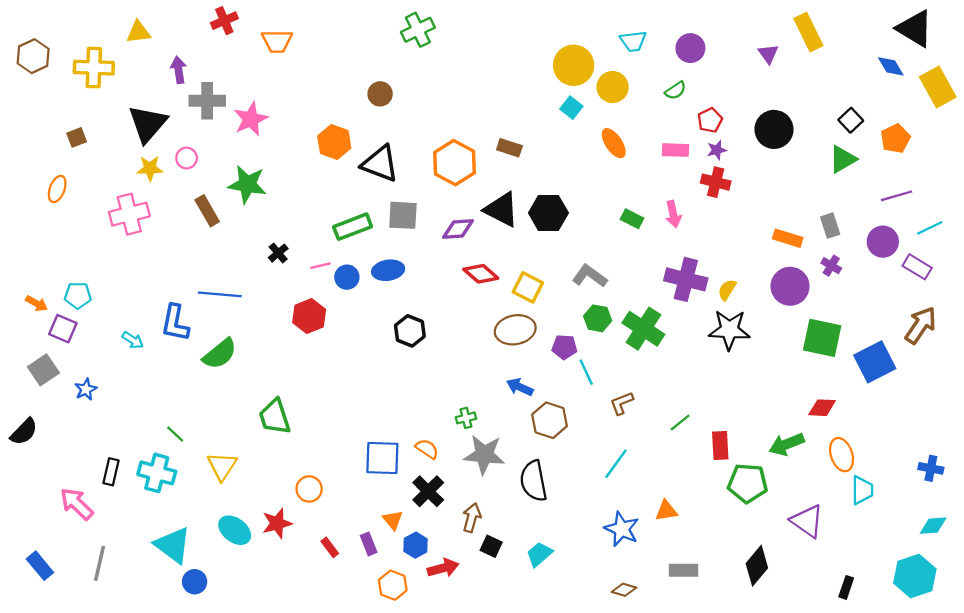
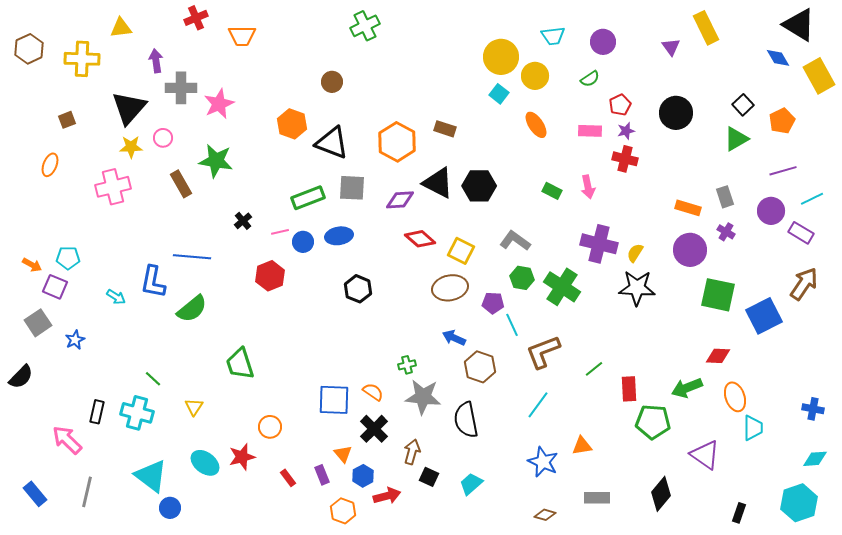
brown L-shape: (622, 403) -> (543, 352), size x1.6
yellow triangle: (222, 466) -> (194, 407), size x0.7

